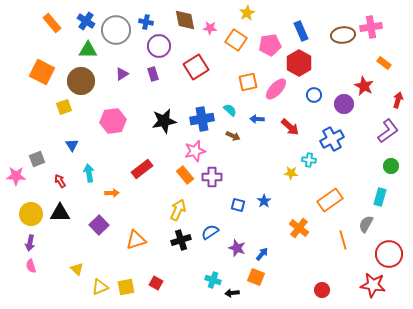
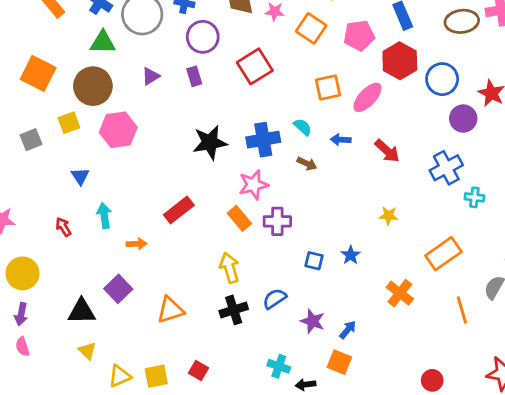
blue circle: (314, 95) -> (442, 79), moved, size x1.5
pink hexagon: (113, 121) -> (118, 130), moved
gray square: (37, 159) -> (31, 140), moved
cyan cross: (309, 160) -> (474, 197), moved
yellow arrow: (178, 210) -> (229, 268), turned -40
black triangle: (60, 213) -> (82, 311), moved

